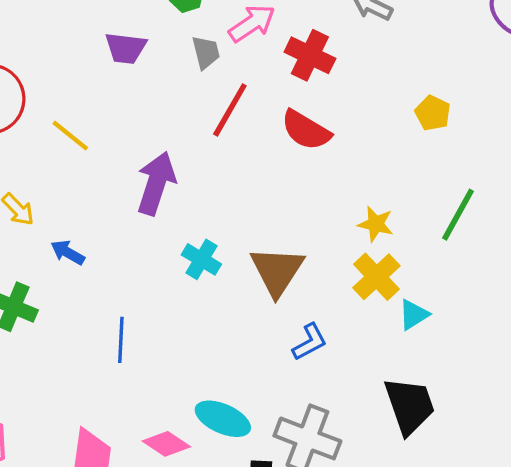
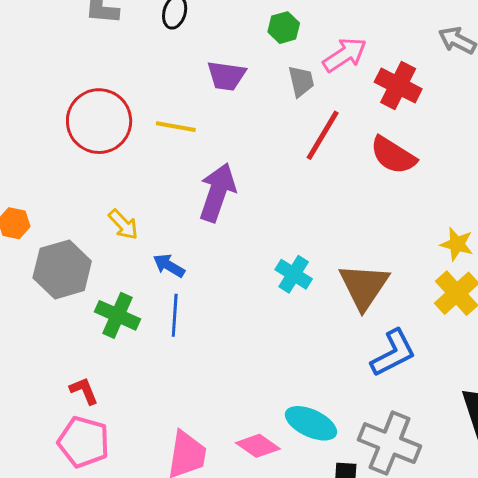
yellow line: (70, 136) -> (176, 127), moved, turned -30
purple arrow: (156, 183) -> (217, 192), moved
blue line: (121, 340) -> (175, 315), moved
blue L-shape: (310, 342) -> (393, 353), size x1.4

